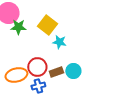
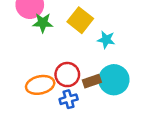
cyan star: (59, 42) -> (106, 40), moved
cyan circle: (73, 71) -> (114, 80), size x1.5

